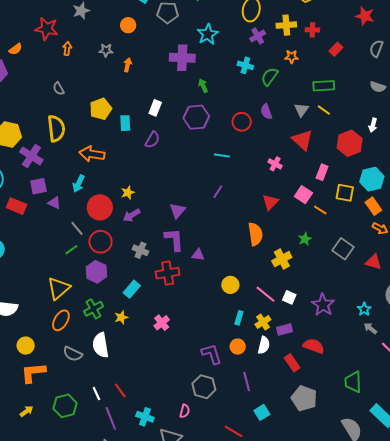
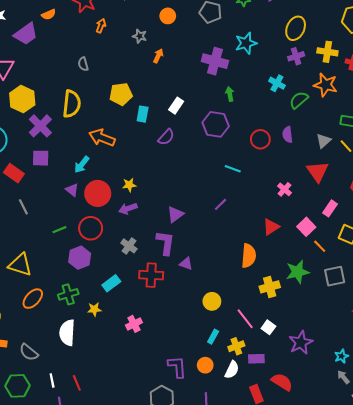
orange star: (292, 57) -> (326, 85), size x1.6
purple triangle: (54, 203) -> (72, 190), moved
gray line: (77, 228) -> (23, 207), moved
green star: (305, 239) -> (297, 272), size x1.6
gray square: (343, 249) -> (335, 276), moved, turned 30
yellow triangle: (59, 288) -> (20, 265), moved, turned 45
gray semicircle: (73, 354) -> (29, 352), moved

